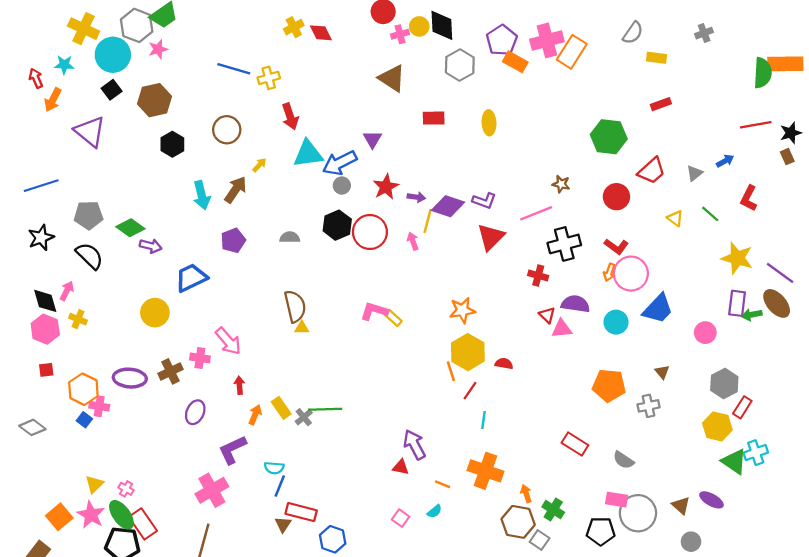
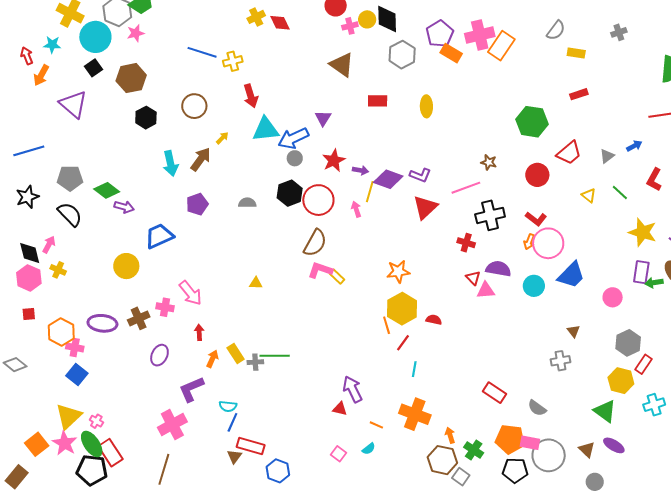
brown semicircle: (295, 306) -> (315, 243), moved, turned 40
orange pentagon: (609, 385) -> (510, 439), moved
gray cross: (304, 417) -> (255, 362), turned 35
blue square: (84, 420) -> (77, 375), moved, size x1.5
green triangle: (734, 462) -> (605, 411), moved
yellow triangle: (94, 484) -> (69, 416), size x1.6

